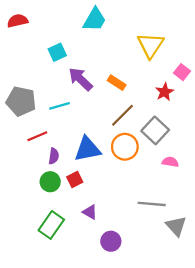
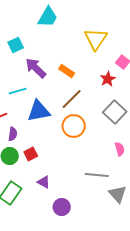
gray square: (155, 130) -> (115, 112), moved
blue triangle: (88, 149) -> (39, 111), moved
pink semicircle: (170, 162) -> (120, 149), moved, turned 64

